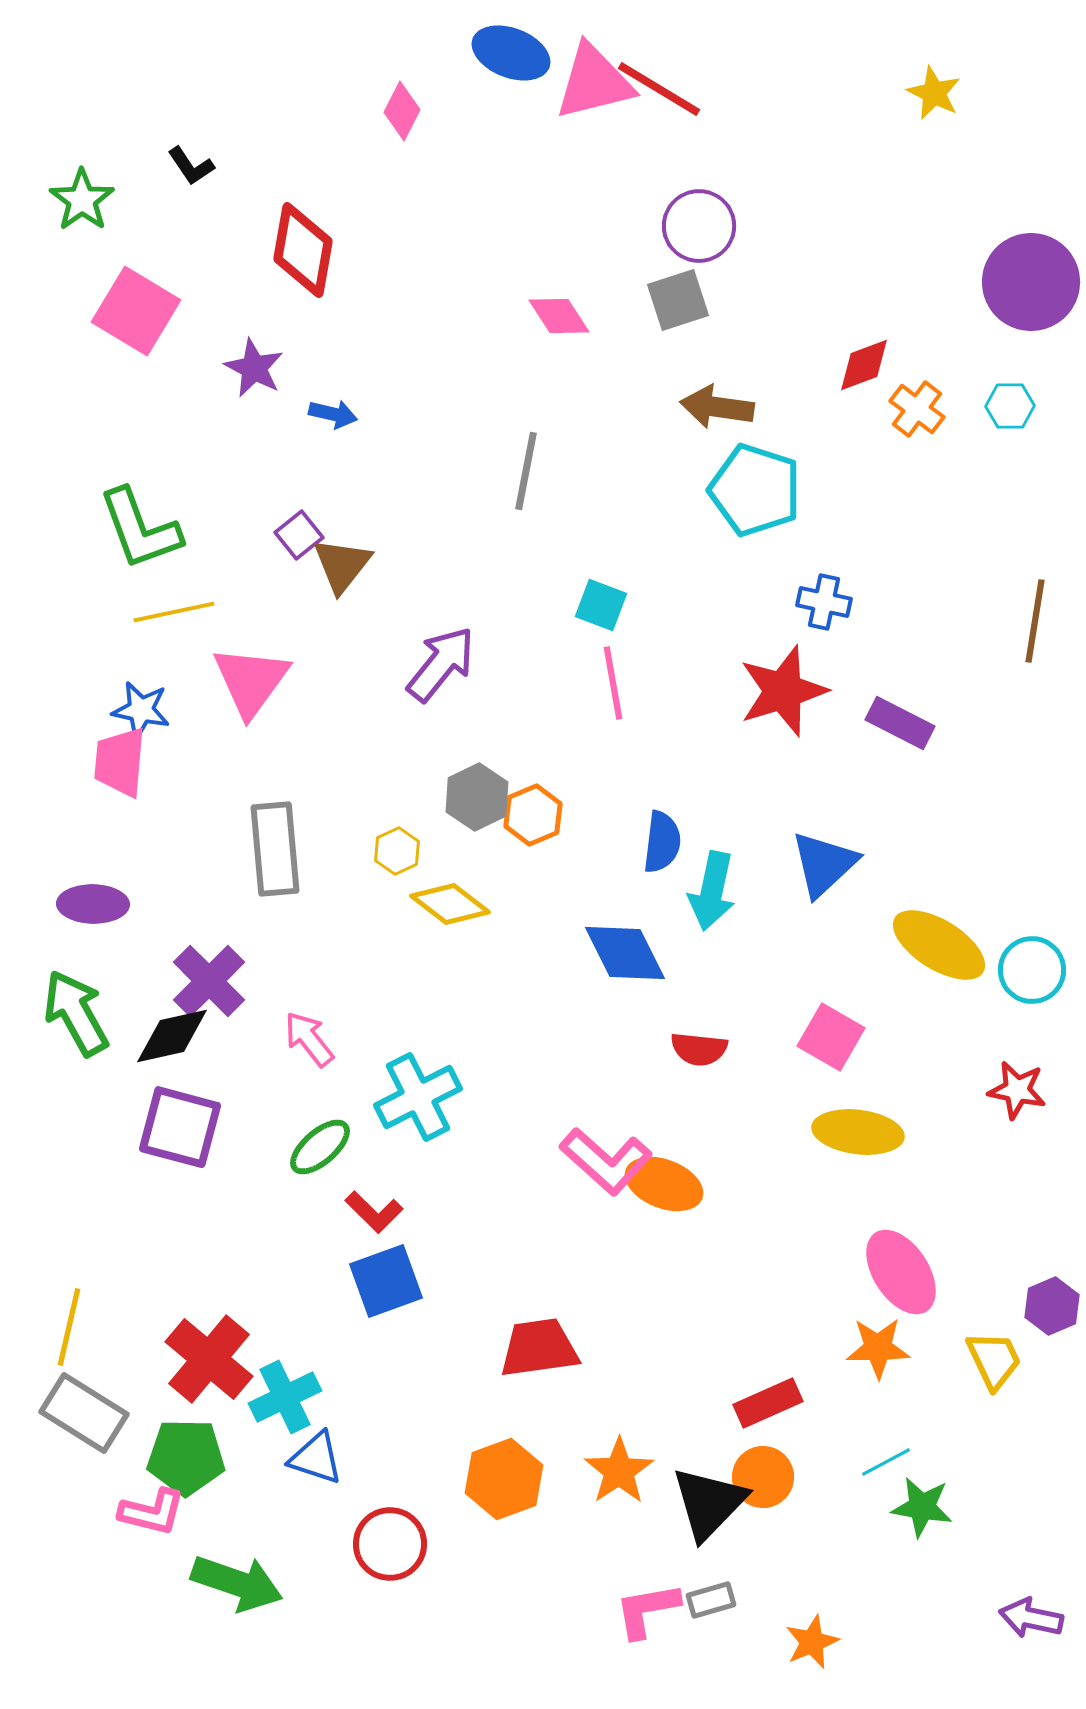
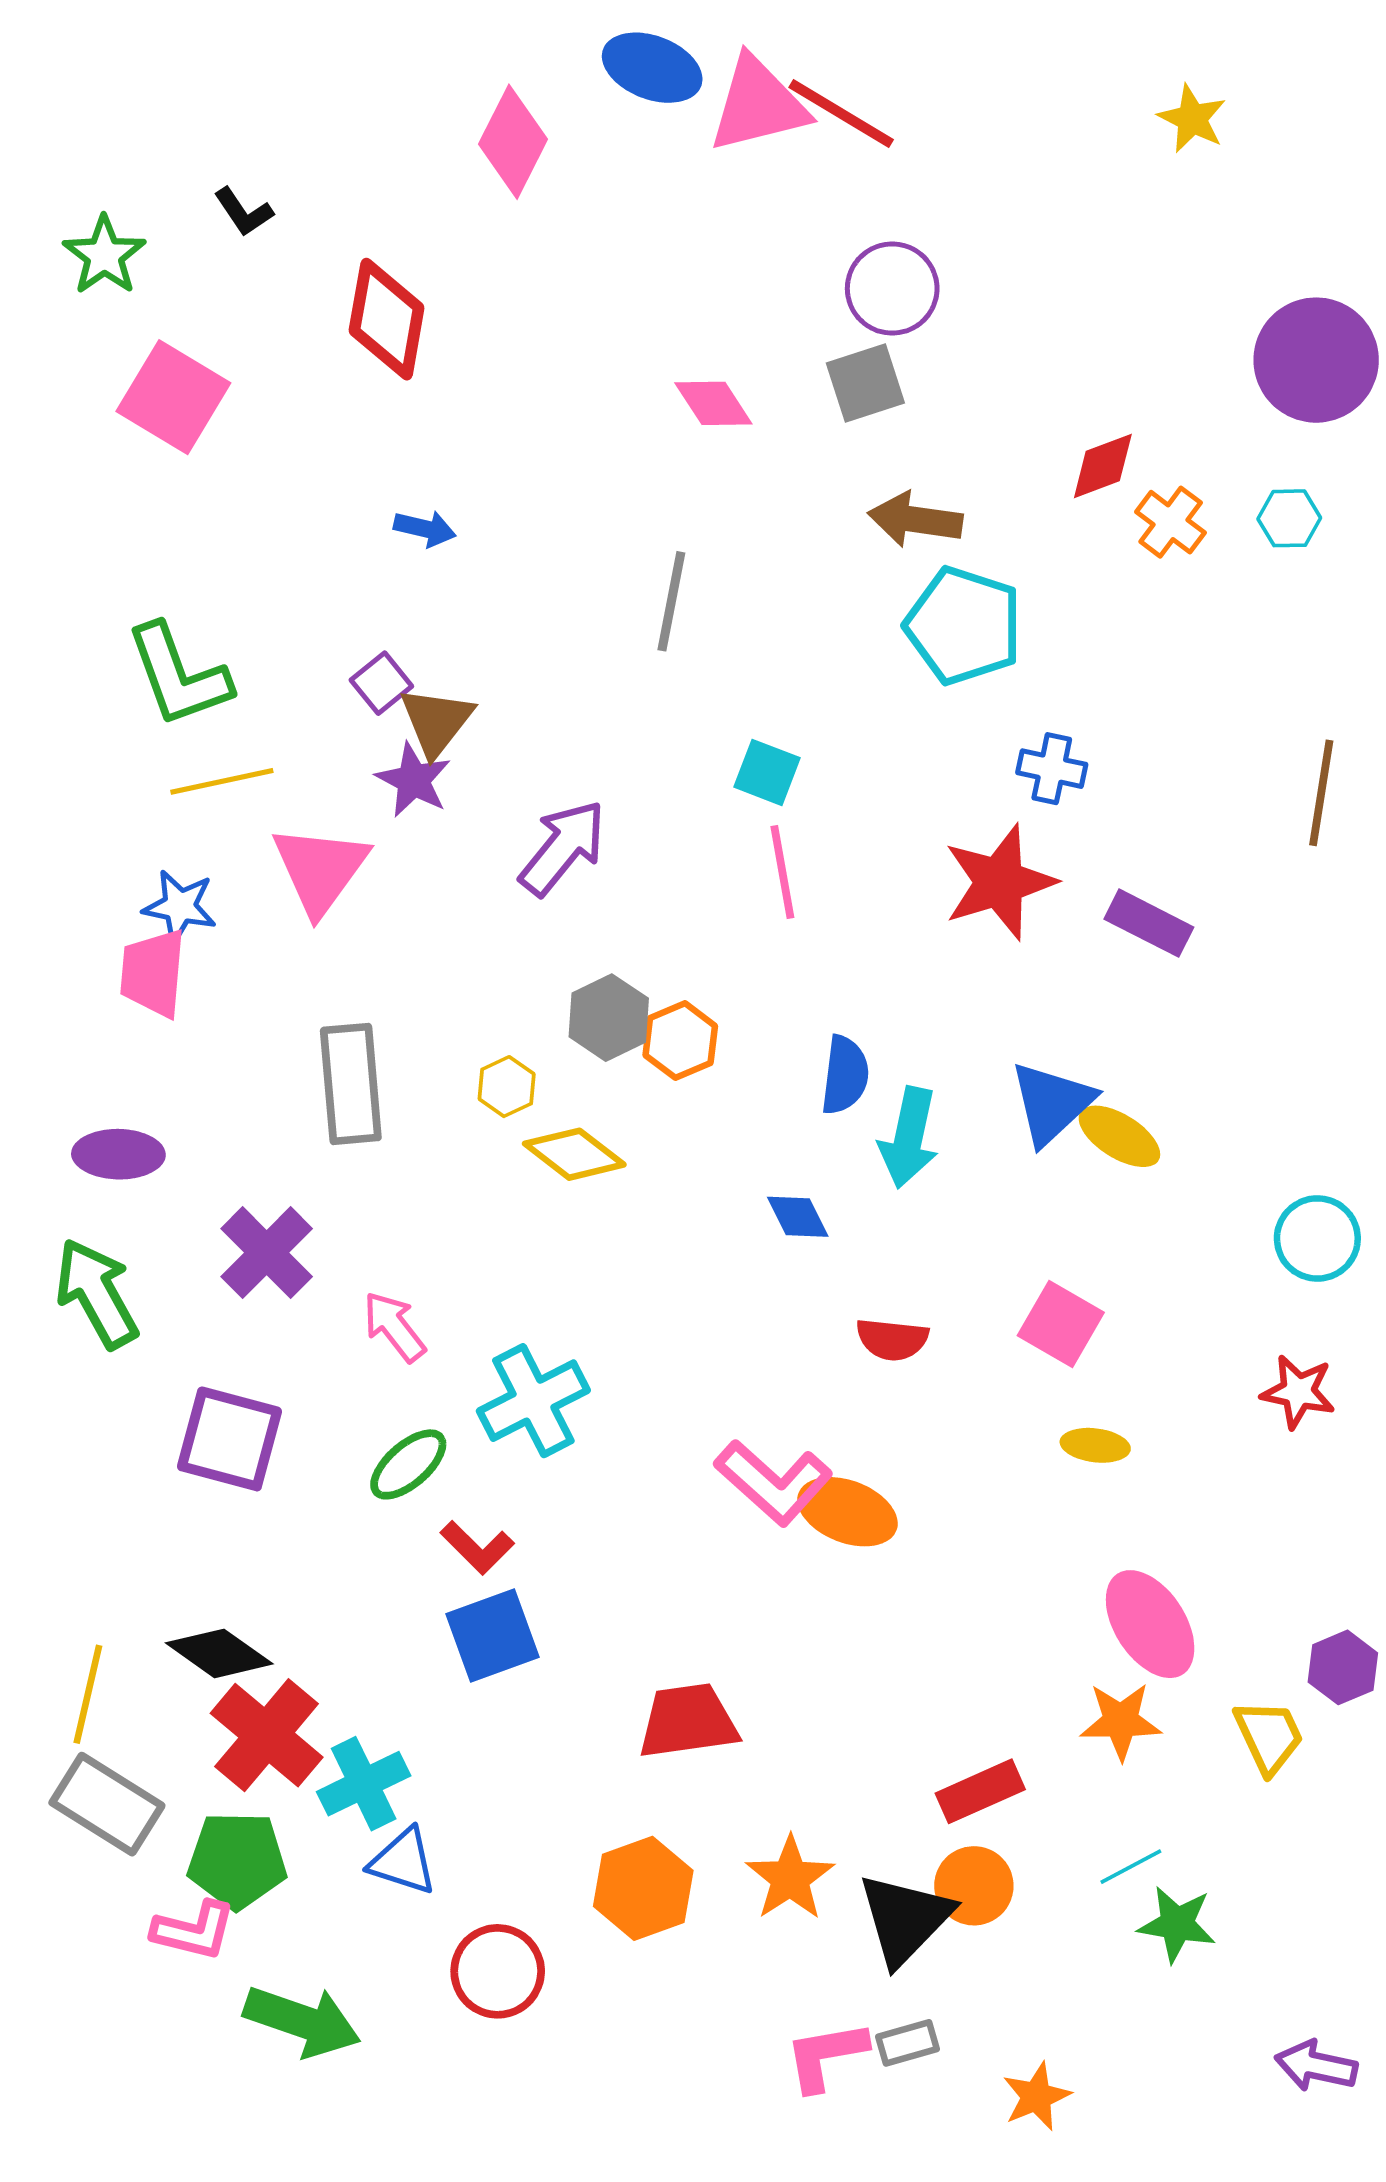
pink diamond: (402, 111) -> (513, 142), size x1.5
purple star: (254, 368) -> (413, 780), moved
yellow ellipse: (939, 945) -> (1119, 1136), moved, size x0.7
blue diamond: (625, 953) -> (798, 1217), size x0.6
black diamond: (172, 1036) -> (219, 1653), moved, turned 48
yellow ellipse: (858, 1132) -> (1095, 1445), size x0.6

